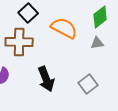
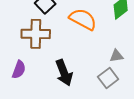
gray triangle: (97, 43) -> (116, 56), moved

